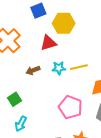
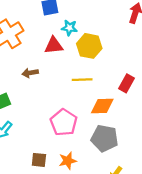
yellow hexagon: (64, 23) -> (89, 46), moved
cyan star: (59, 68) -> (69, 28), moved

